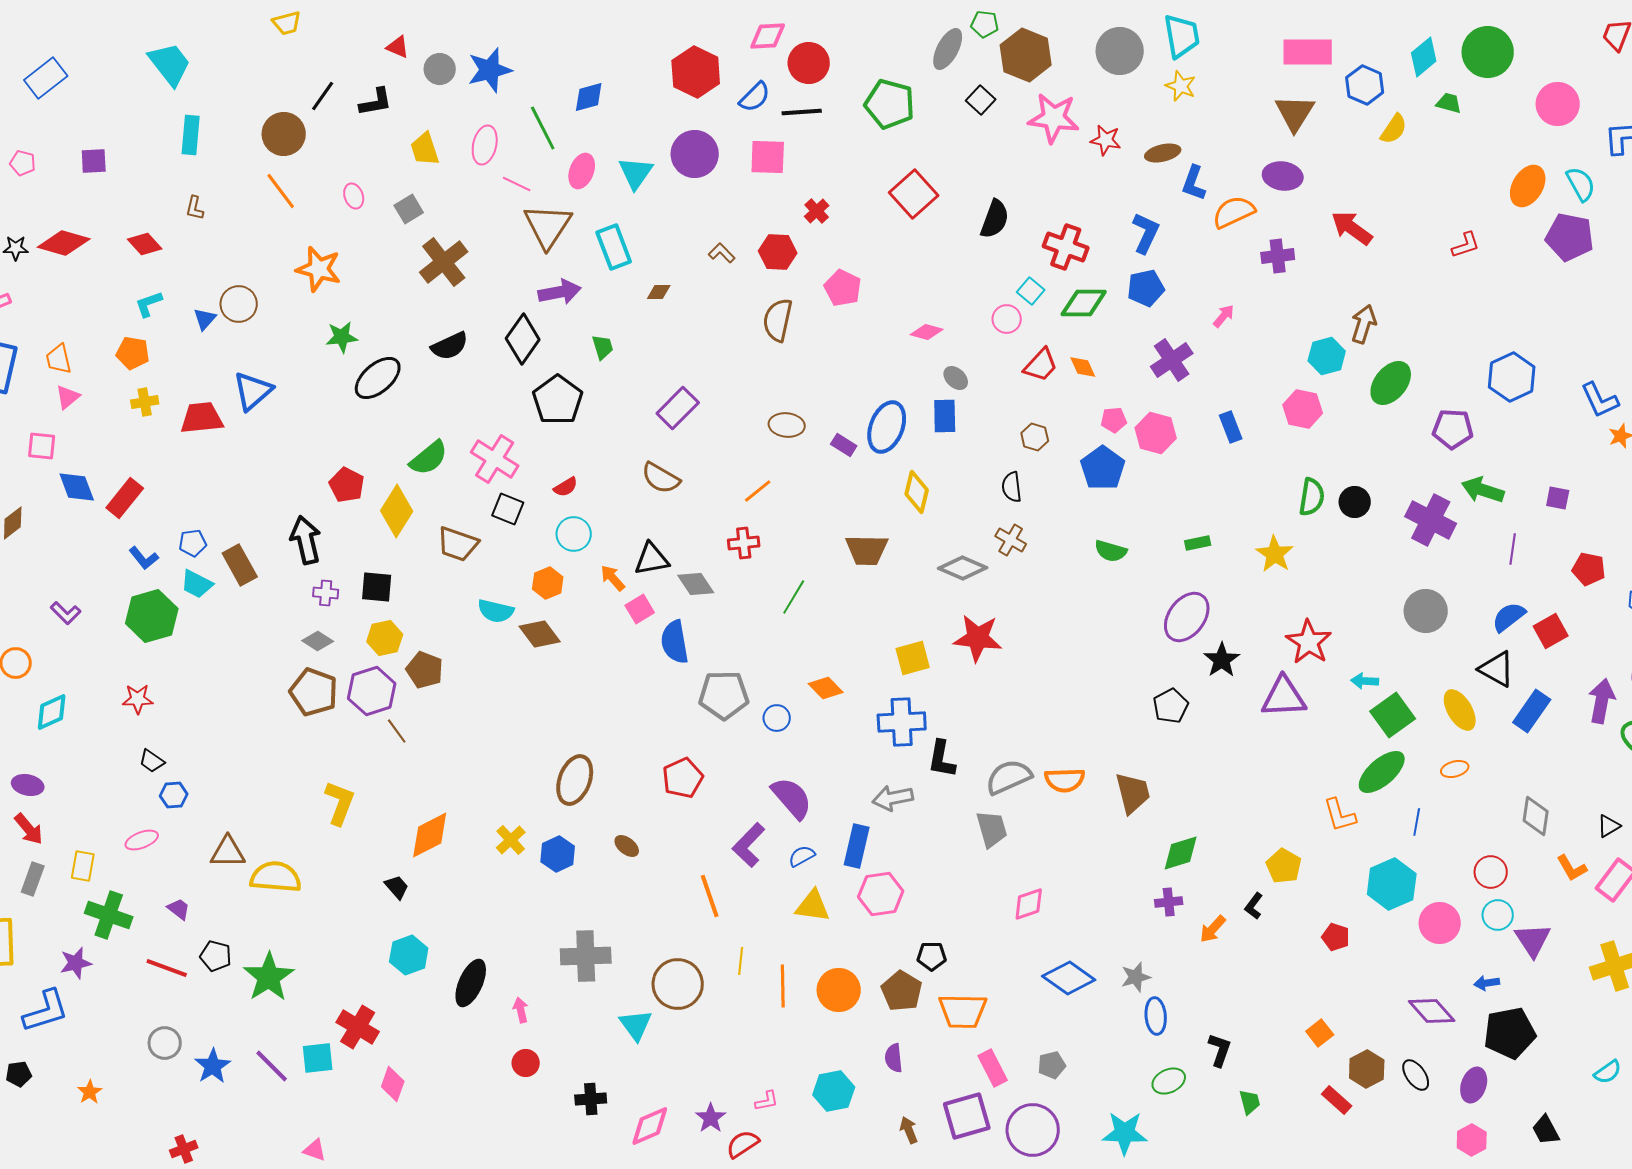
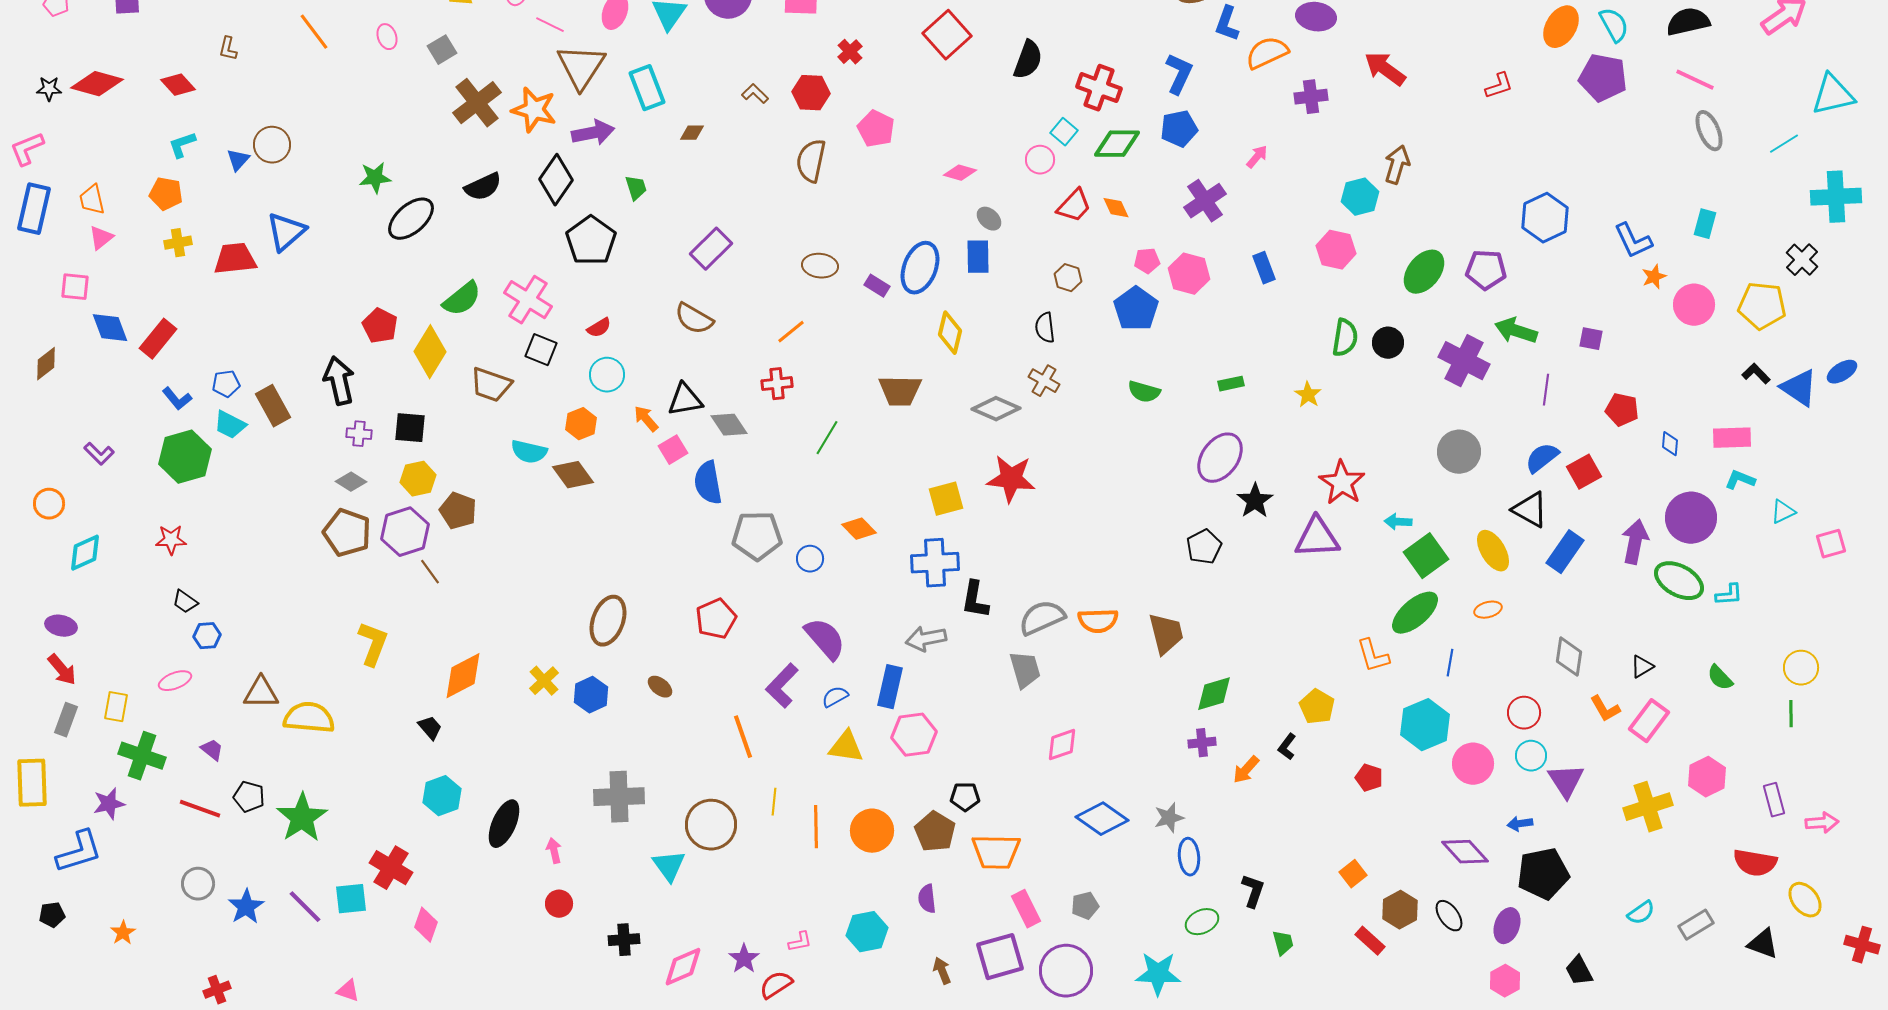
orange star: (319, 269) -> (534, 110), moved
green ellipse: (1391, 383) -> (1424, 272), moved
yellow star: (1275, 554) -> (1308, 395), size x0.7

